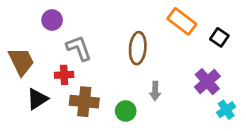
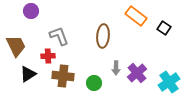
purple circle: (52, 20) -> (31, 11), moved
purple cross: (207, 82) -> (137, 73), moved
cyan cross: (226, 110) -> (169, 82), size x1.5

